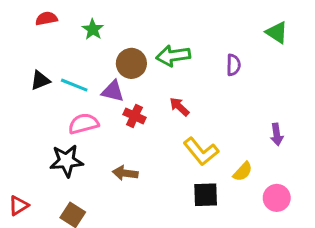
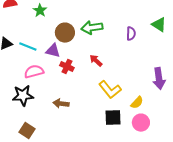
green triangle: (277, 32) -> (159, 25), moved
purple arrow: (277, 134) -> (159, 79), size x1.5
pink circle: (277, 198) -> (141, 123), moved

